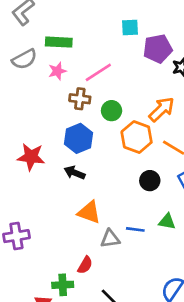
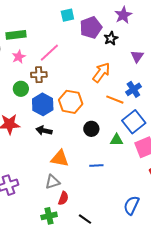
green circle: (112, 111) -> (21, 89), moved
orange hexagon: (137, 137) -> (71, 102), moved
black circle: (150, 181) -> (91, 129), moved
green triangle: (167, 222) -> (116, 140), moved
gray triangle: (110, 239) -> (52, 182), moved

